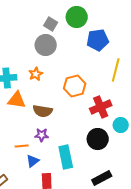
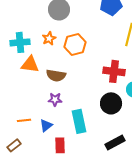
orange hexagon: (75, 86) -> (75, 44), moved
red cross: (101, 107) -> (114, 71), turned 30
orange line: (22, 146) -> (24, 120), moved

